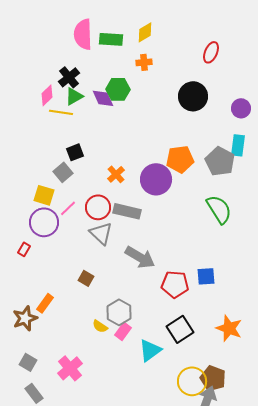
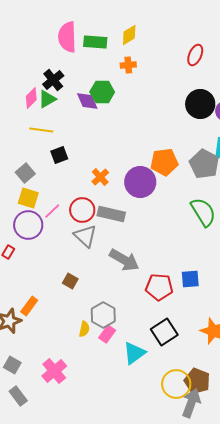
green triangle: (74, 96) -> (47, 99), moved
black circle: (193, 96) -> (200, 104), moved
yellow line: (61, 112) -> (41, 130), moved
gray square: (63, 172) -> (25, 173), moved
yellow semicircle: (100, 326) -> (84, 329), turned -112

